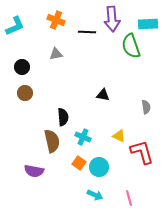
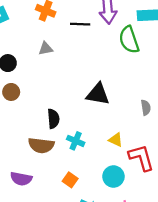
black triangle: (103, 95) -> (98, 94), size x1.6
brown semicircle: (52, 141) -> (41, 145), turned 110
orange square: (79, 163) -> (70, 180), moved
cyan circle: (99, 167) -> (113, 177), moved

